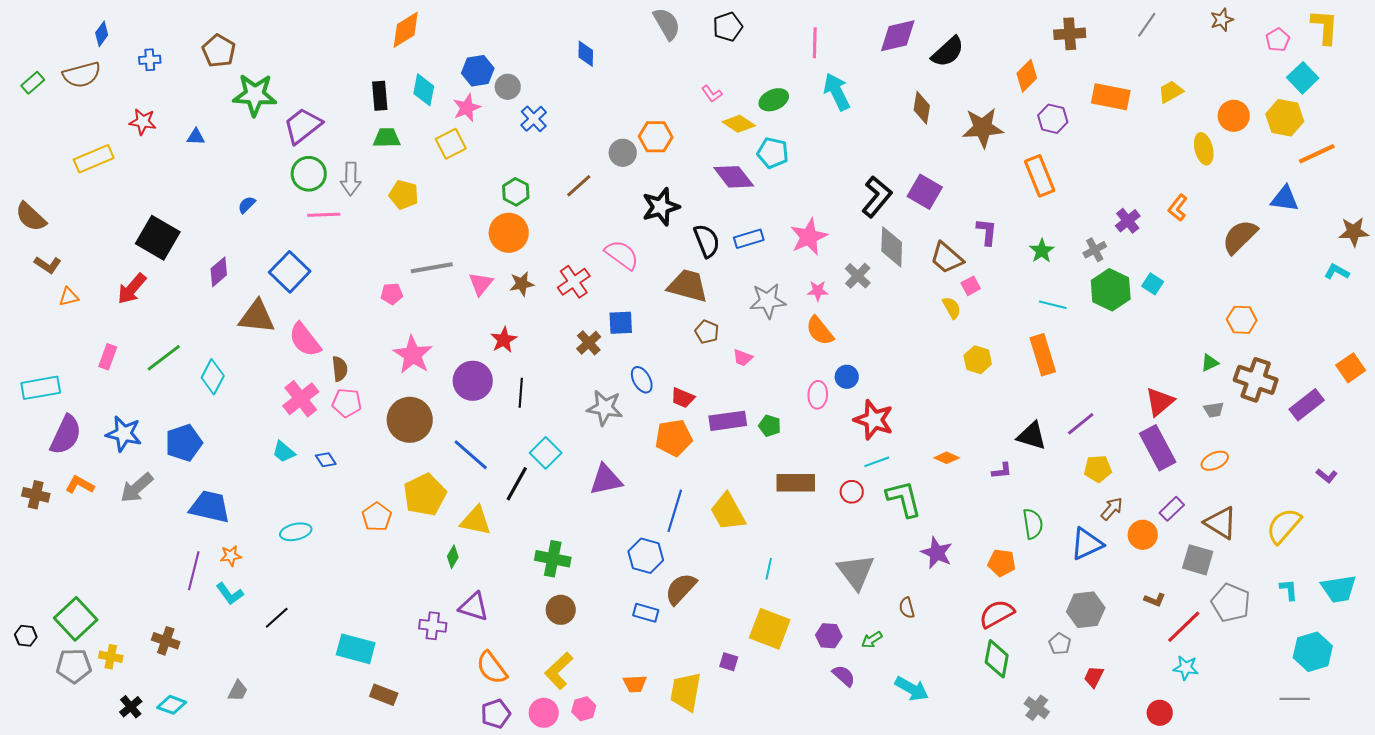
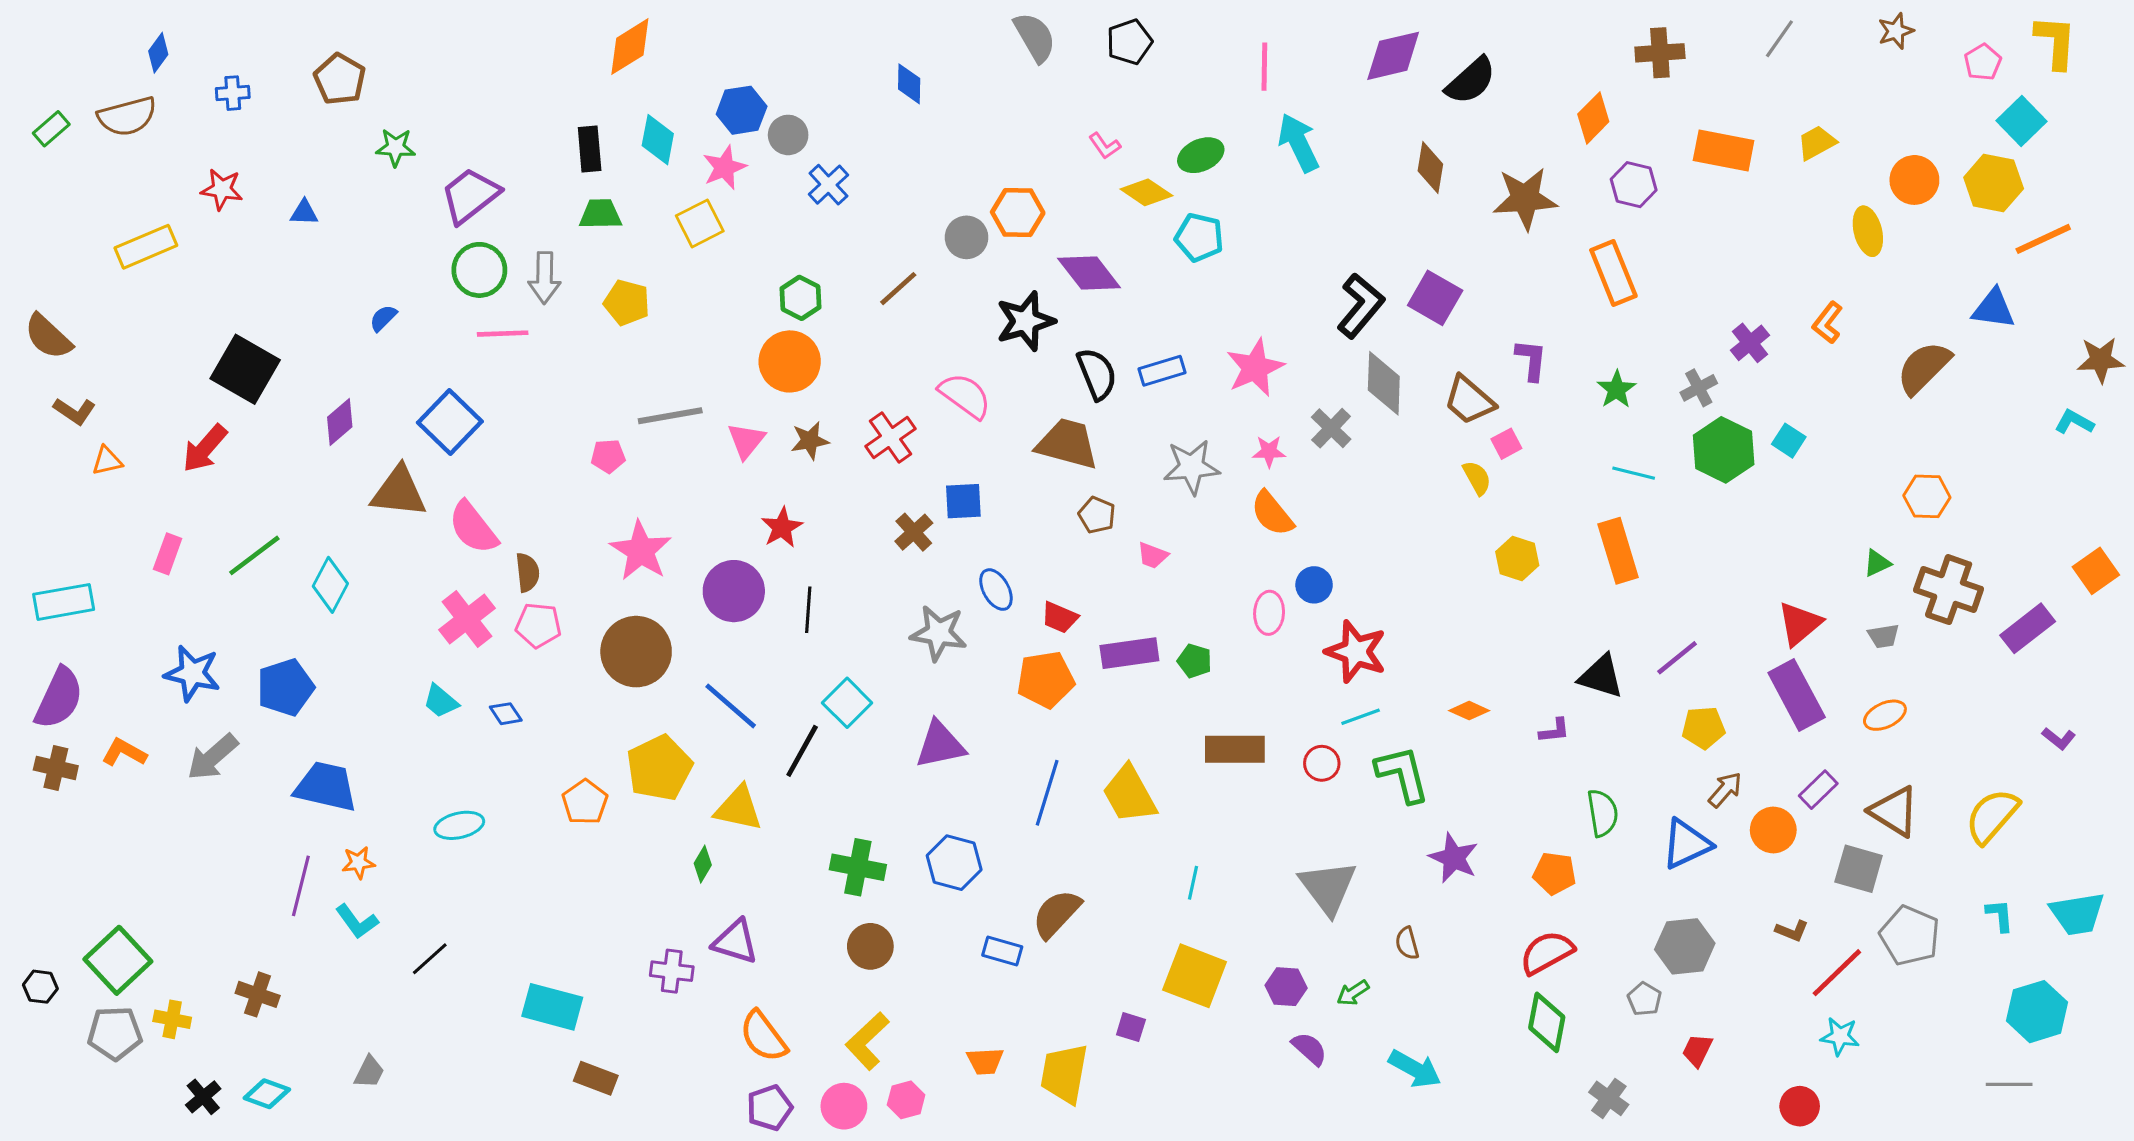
green star: (255, 95) -> (396, 147), size x0.6
purple diamond: (734, 177) -> (1089, 273), moved
purple semicircle: (66, 435) -> (59, 698), moved
blue hexagon: (646, 556) -> (954, 863), moved

